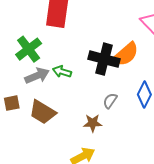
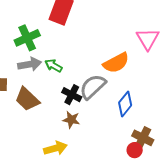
black cross: (104, 59) -> (72, 95), moved, size x0.7
gray semicircle: (110, 101) -> (93, 87), moved, size x1.8

